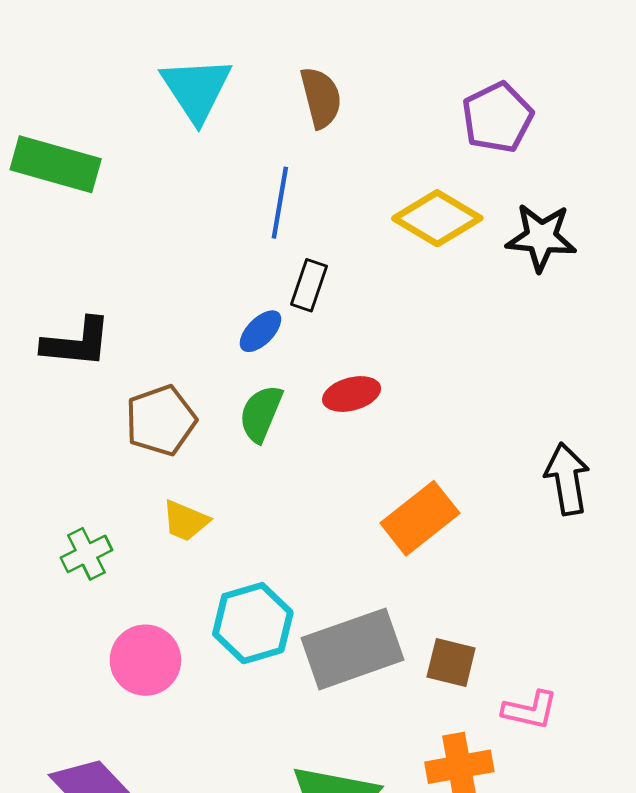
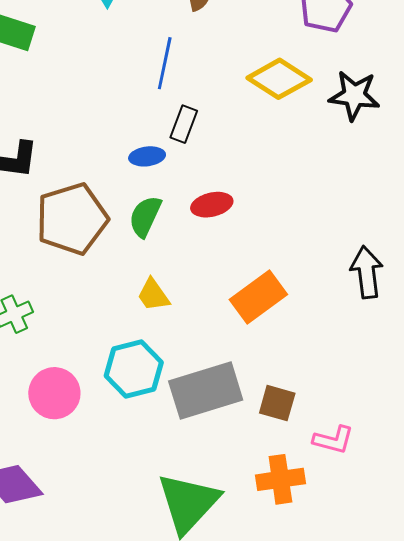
blue ellipse: (260, 331) -> (147, 156), turned 36
brown pentagon: (161, 420) -> (72, 219), size x1.4
yellow trapezoid: (186, 521) -> (153, 295), moved, turned 30

